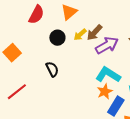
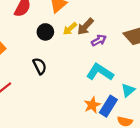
purple arrow: (107, 45) -> (99, 40), size x0.6
orange star: (105, 91) -> (92, 105), moved

